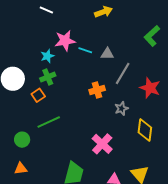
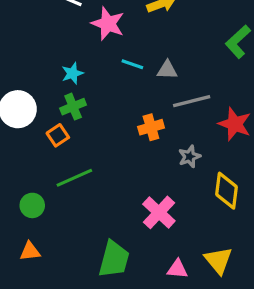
pink star: (65, 41) -> (108, 24), moved, turned 30
gray line: (123, 73) -> (192, 101), turned 45

